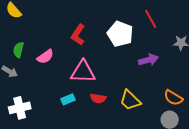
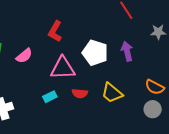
white pentagon: (120, 34) -> (95, 53), moved
purple arrow: (148, 60) -> (127, 51), turned -84

